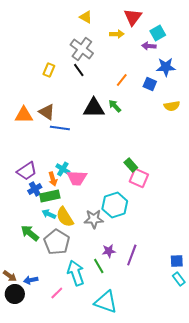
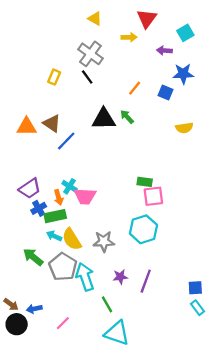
cyan square: (158, 33) -> (185, 33), moved
yellow semicircle: (172, 106) -> (184, 128), moved
blue line: (60, 128) -> (66, 141), turned -54
green rectangle: (131, 165) -> (145, 182), turned -40
pink square: (139, 178) -> (153, 196), turned -30
cyan hexagon: (115, 205) -> (143, 229), moved
green line: (99, 266) -> (107, 304), moved
cyan arrow: (76, 273) -> (85, 277), moved

